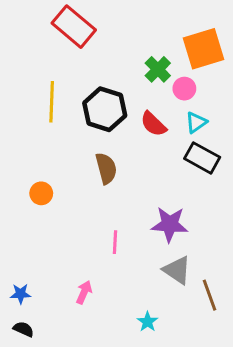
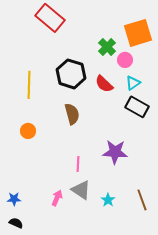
yellow line: (52, 102) -> (29, 85), moved
gray triangle: (177, 270) -> (81, 190), moved
cyan star: (147, 322) -> (108, 200), moved

